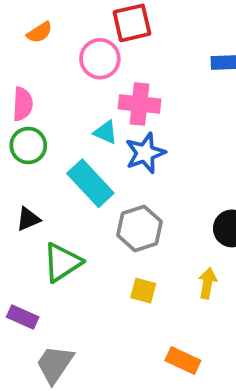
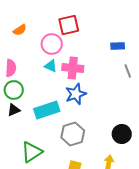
cyan triangle: (106, 132) -> (51, 66), moved
cyan rectangle: (90, 183) -> (47, 110), turned -65
black triangle: (28, 219) -> (14, 110), moved

